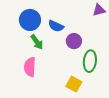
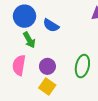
purple circle: (74, 41) -> (47, 66), moved
yellow square: (74, 84) -> (47, 86), moved

